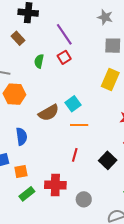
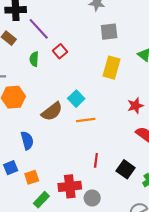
purple line: (64, 34) -> (39, 29), moved
red line: (75, 155) -> (96, 160), moved
black square: (108, 160) -> (126, 169), moved
gray circle: (84, 199) -> (92, 198), moved

